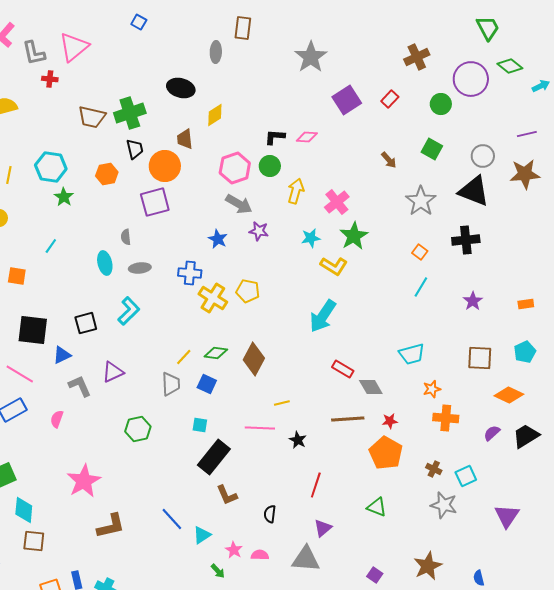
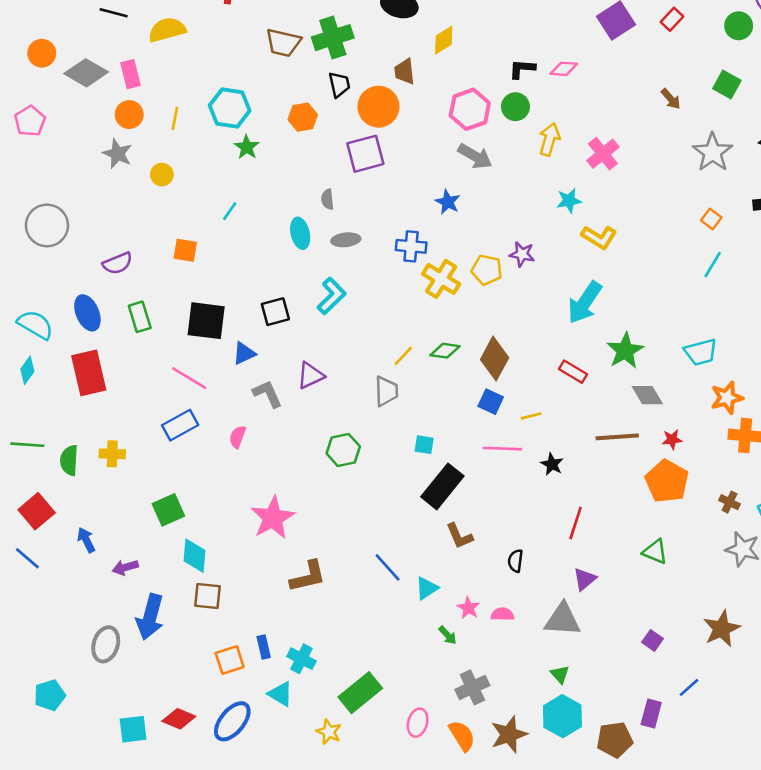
purple star: (259, 231) -> (522, 254), moved
green star: (354, 236) -> (625, 351), moved
red rectangle: (343, 369) -> (573, 372), moved
blue square: (207, 384) -> (491, 402), moved
orange star: (432, 389) -> (727, 398), size x1.4

